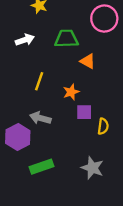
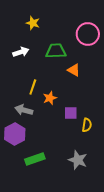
orange star: (71, 92) -> (50, 98), moved
gray arrow: (40, 118) -> (24, 110), moved

